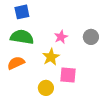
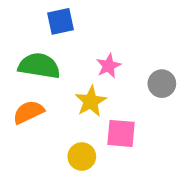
blue square: (22, 12) -> (60, 21), moved
gray circle: (91, 37) -> (162, 84), moved

